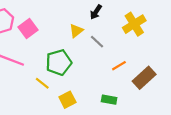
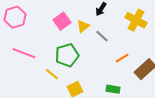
yellow cross: (134, 24) -> (136, 20), turned -30
pink square: (28, 28) -> (62, 21), moved

